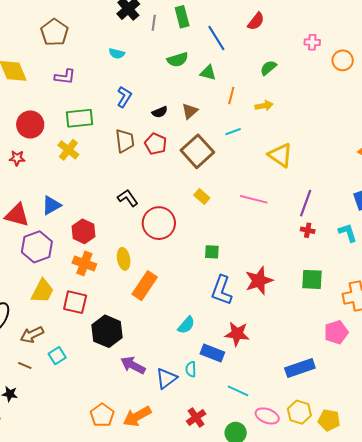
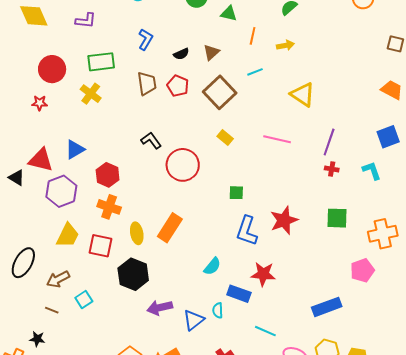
yellow ellipse: (124, 259) -> (137, 233), moved
purple arrow: (133, 365) -> (160, 308), turned -40

